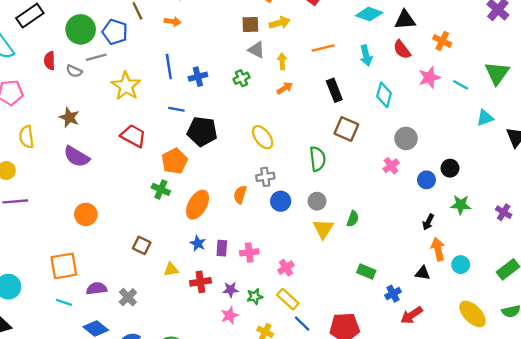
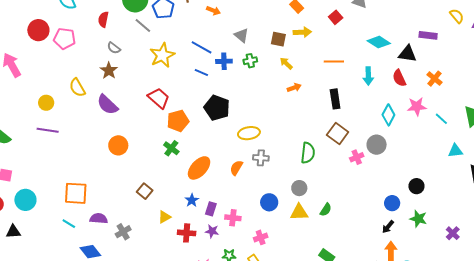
brown square: (250, 25) -> (278, 39), moved
gray triangle: (256, 50) -> (241, 35), moved
gray line: (96, 57) -> (143, 26), turned 42
yellow arrow: (282, 61) -> (286, 63), moved, turned -56
blue line: (169, 67) -> (202, 47), turned -65
gray semicircle: (74, 71) -> (114, 48), moved
green cross: (242, 78) -> (250, 61), moved
cyan diamond: (384, 95) -> (388, 115), moved
blue line: (176, 109) -> (201, 72), moved
yellow semicircle: (27, 137) -> (77, 88), moved, turned -36
yellow ellipse: (263, 137) -> (249, 133), moved, turned -75
gray circle: (406, 138) -> (377, 145), moved
orange pentagon: (175, 161) -> (178, 121), moved
pink cross: (391, 166) -> (357, 157), moved
blue circle: (426, 180) -> (392, 203), moved
blue circle: (281, 201) -> (269, 202), moved
orange circle: (86, 214) -> (118, 145), moved
yellow triangle: (323, 229) -> (299, 212), turned 42
yellow triangle: (171, 269) -> (164, 217), turned -32
purple star: (231, 289) -> (212, 231), moved

